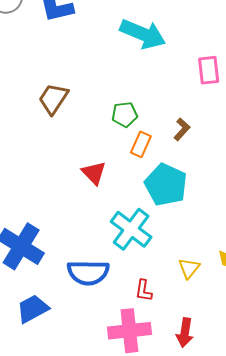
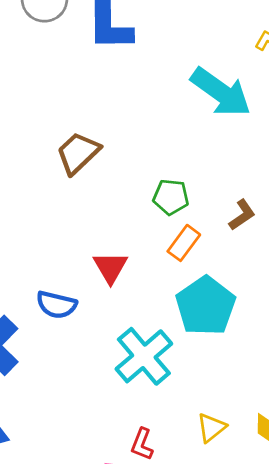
brown L-shape: (182, 129) -> (242, 215), moved
blue semicircle: (88, 273) -> (56, 305), moved, size x0.7

